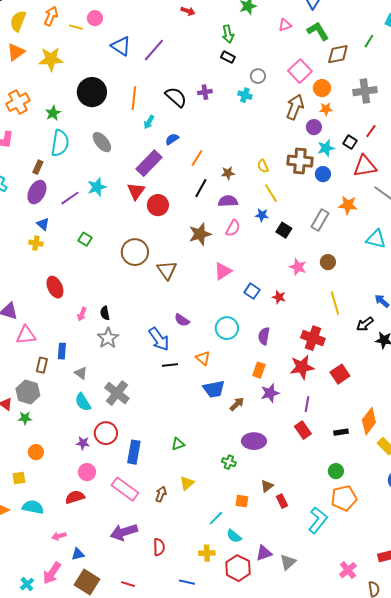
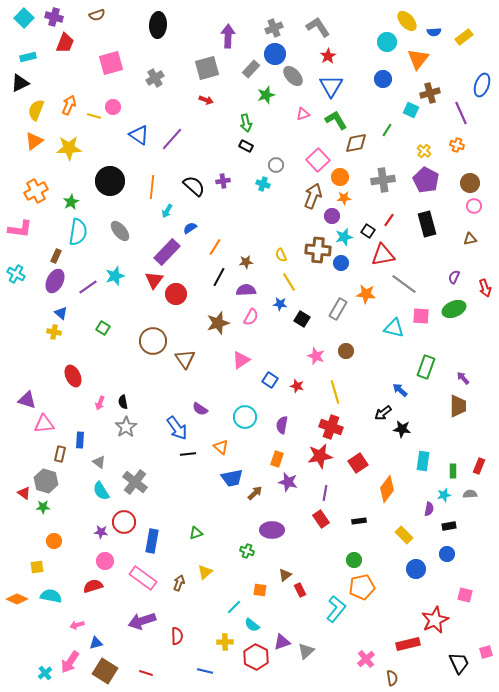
yellow line: (335, 303) -> (335, 392), moved
purple star: (270, 393) -> (288, 482), turned 30
orange diamond: (369, 421) -> (387, 489), moved

